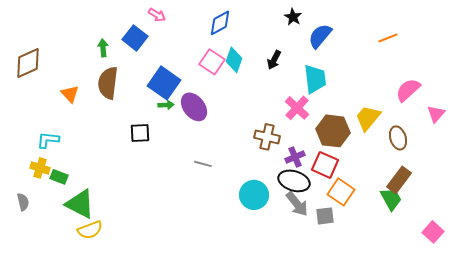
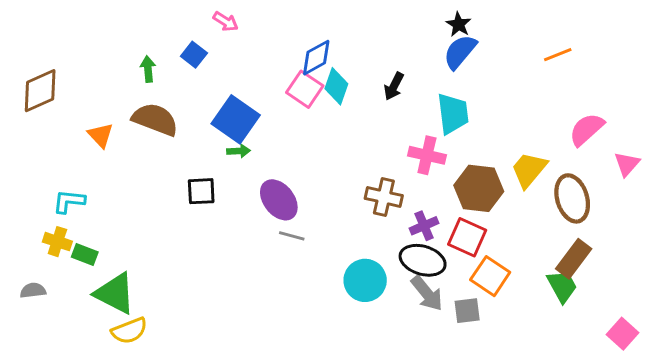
black star: (293, 17) -> (459, 24), moved
blue diamond: (220, 23) -> (316, 58), moved
blue square: (135, 38) -> (194, 55), size x0.7
brown semicircle: (108, 83) -> (155, 119), turned 104
purple ellipse: (194, 107) -> (279, 200), moved
pink cross: (297, 108) -> (427, 155), turned -30
brown ellipse: (398, 138) -> (572, 198), size x1.4
gray semicircle: (23, 202) -> (33, 290), turned -84

